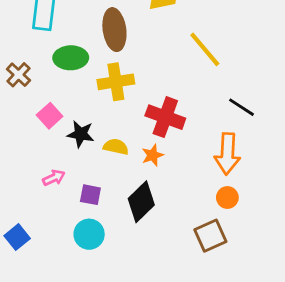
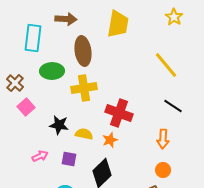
yellow line: (205, 49) -> (166, 65), moved
pink square: (50, 116) -> (26, 107), moved
orange arrow: (227, 154) -> (163, 139), size x0.7
purple square: (90, 195) -> (69, 159), moved

